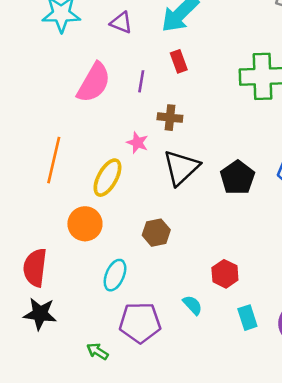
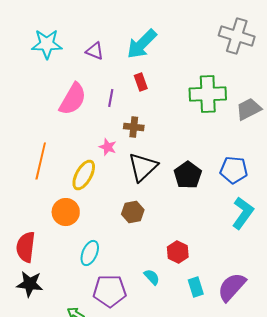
brown hexagon: (156, 233) -> (133, 212), moved

